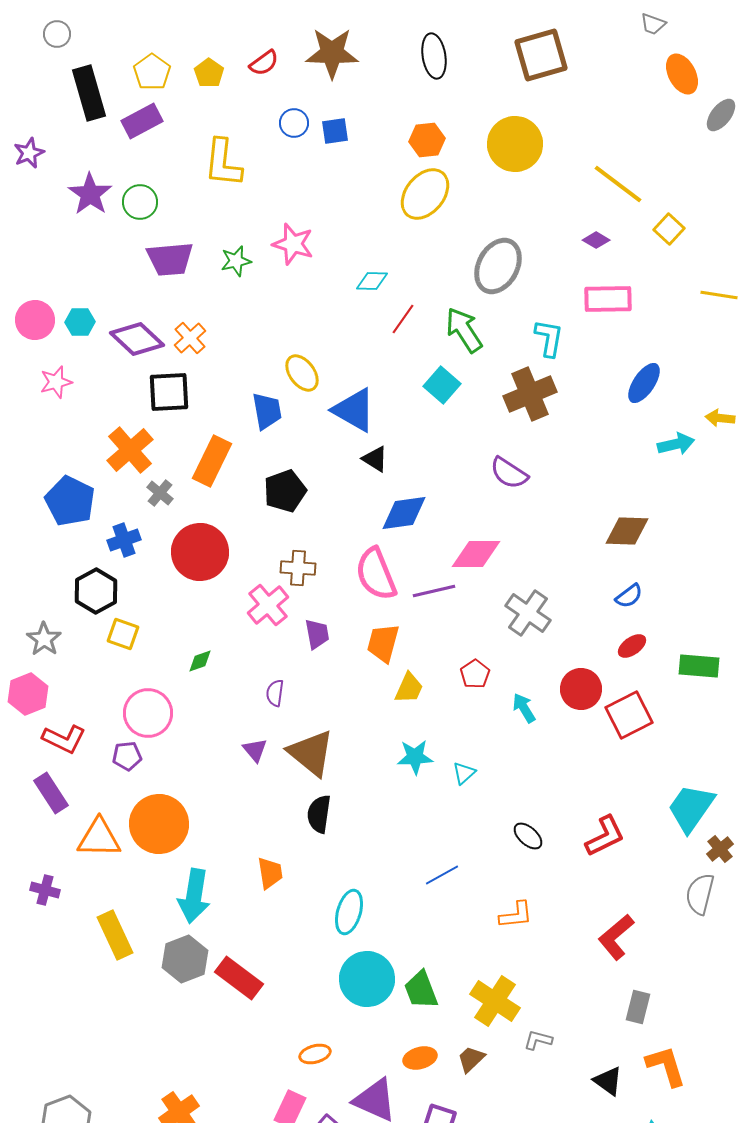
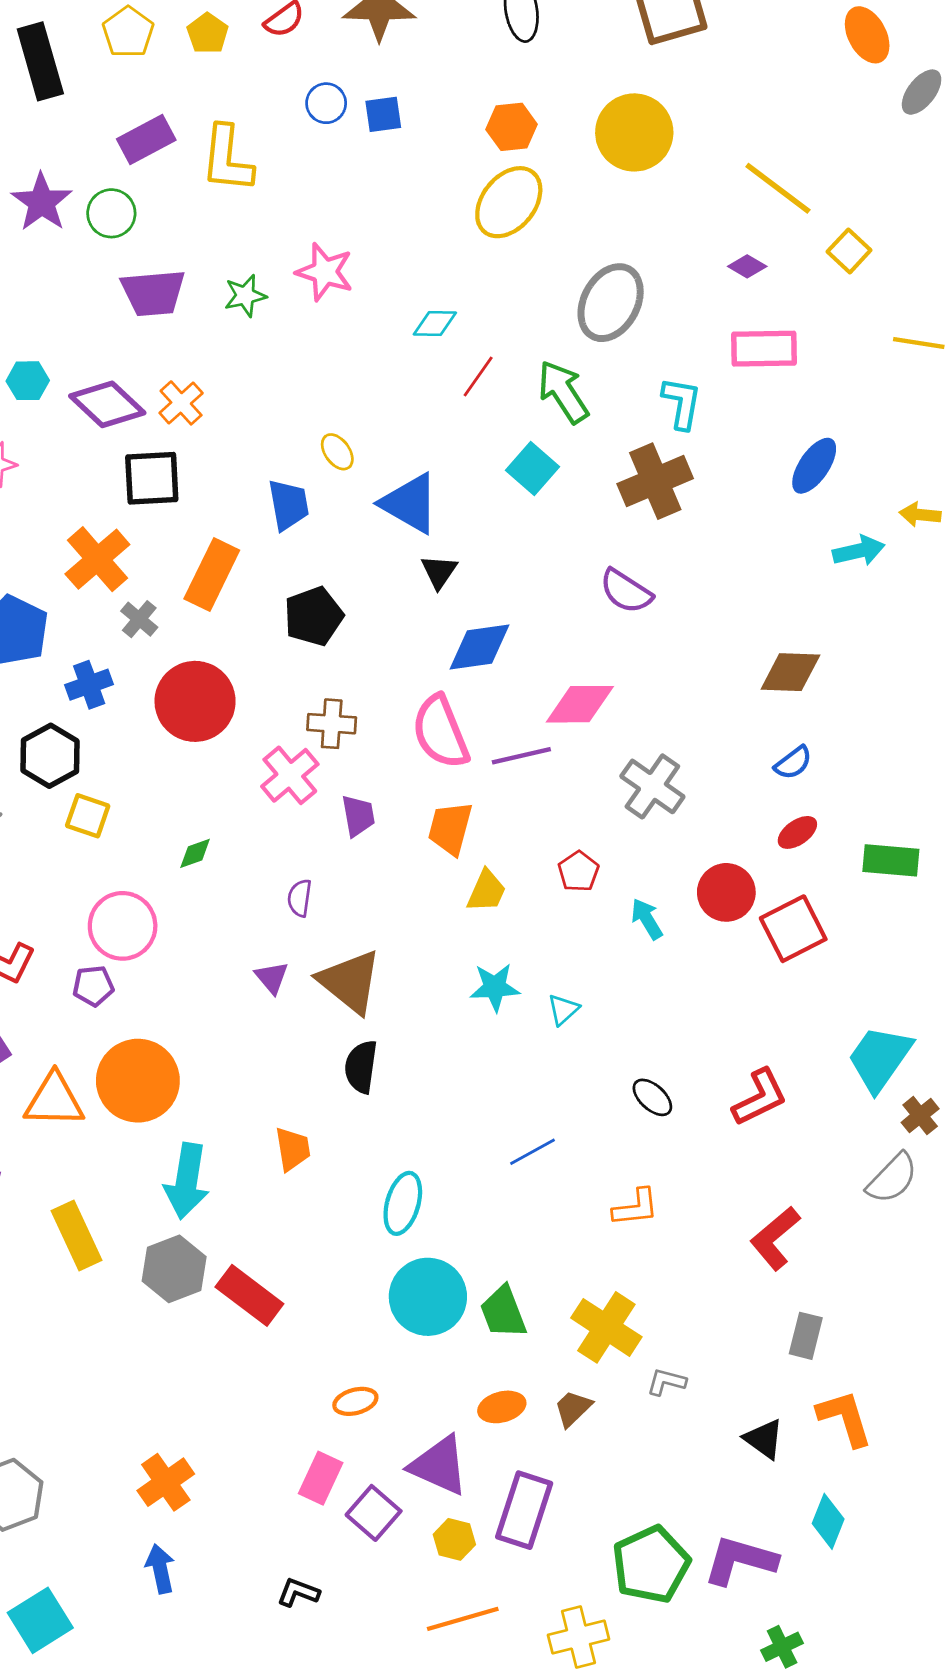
purple rectangle: (142, 121) -> (146, 139), moved
yellow ellipse: (302, 373) -> (337, 452), size x0.7
black triangle: (375, 459) -> (439, 572), turned 32
gray semicircle: (700, 894) -> (892, 1178), turned -150

